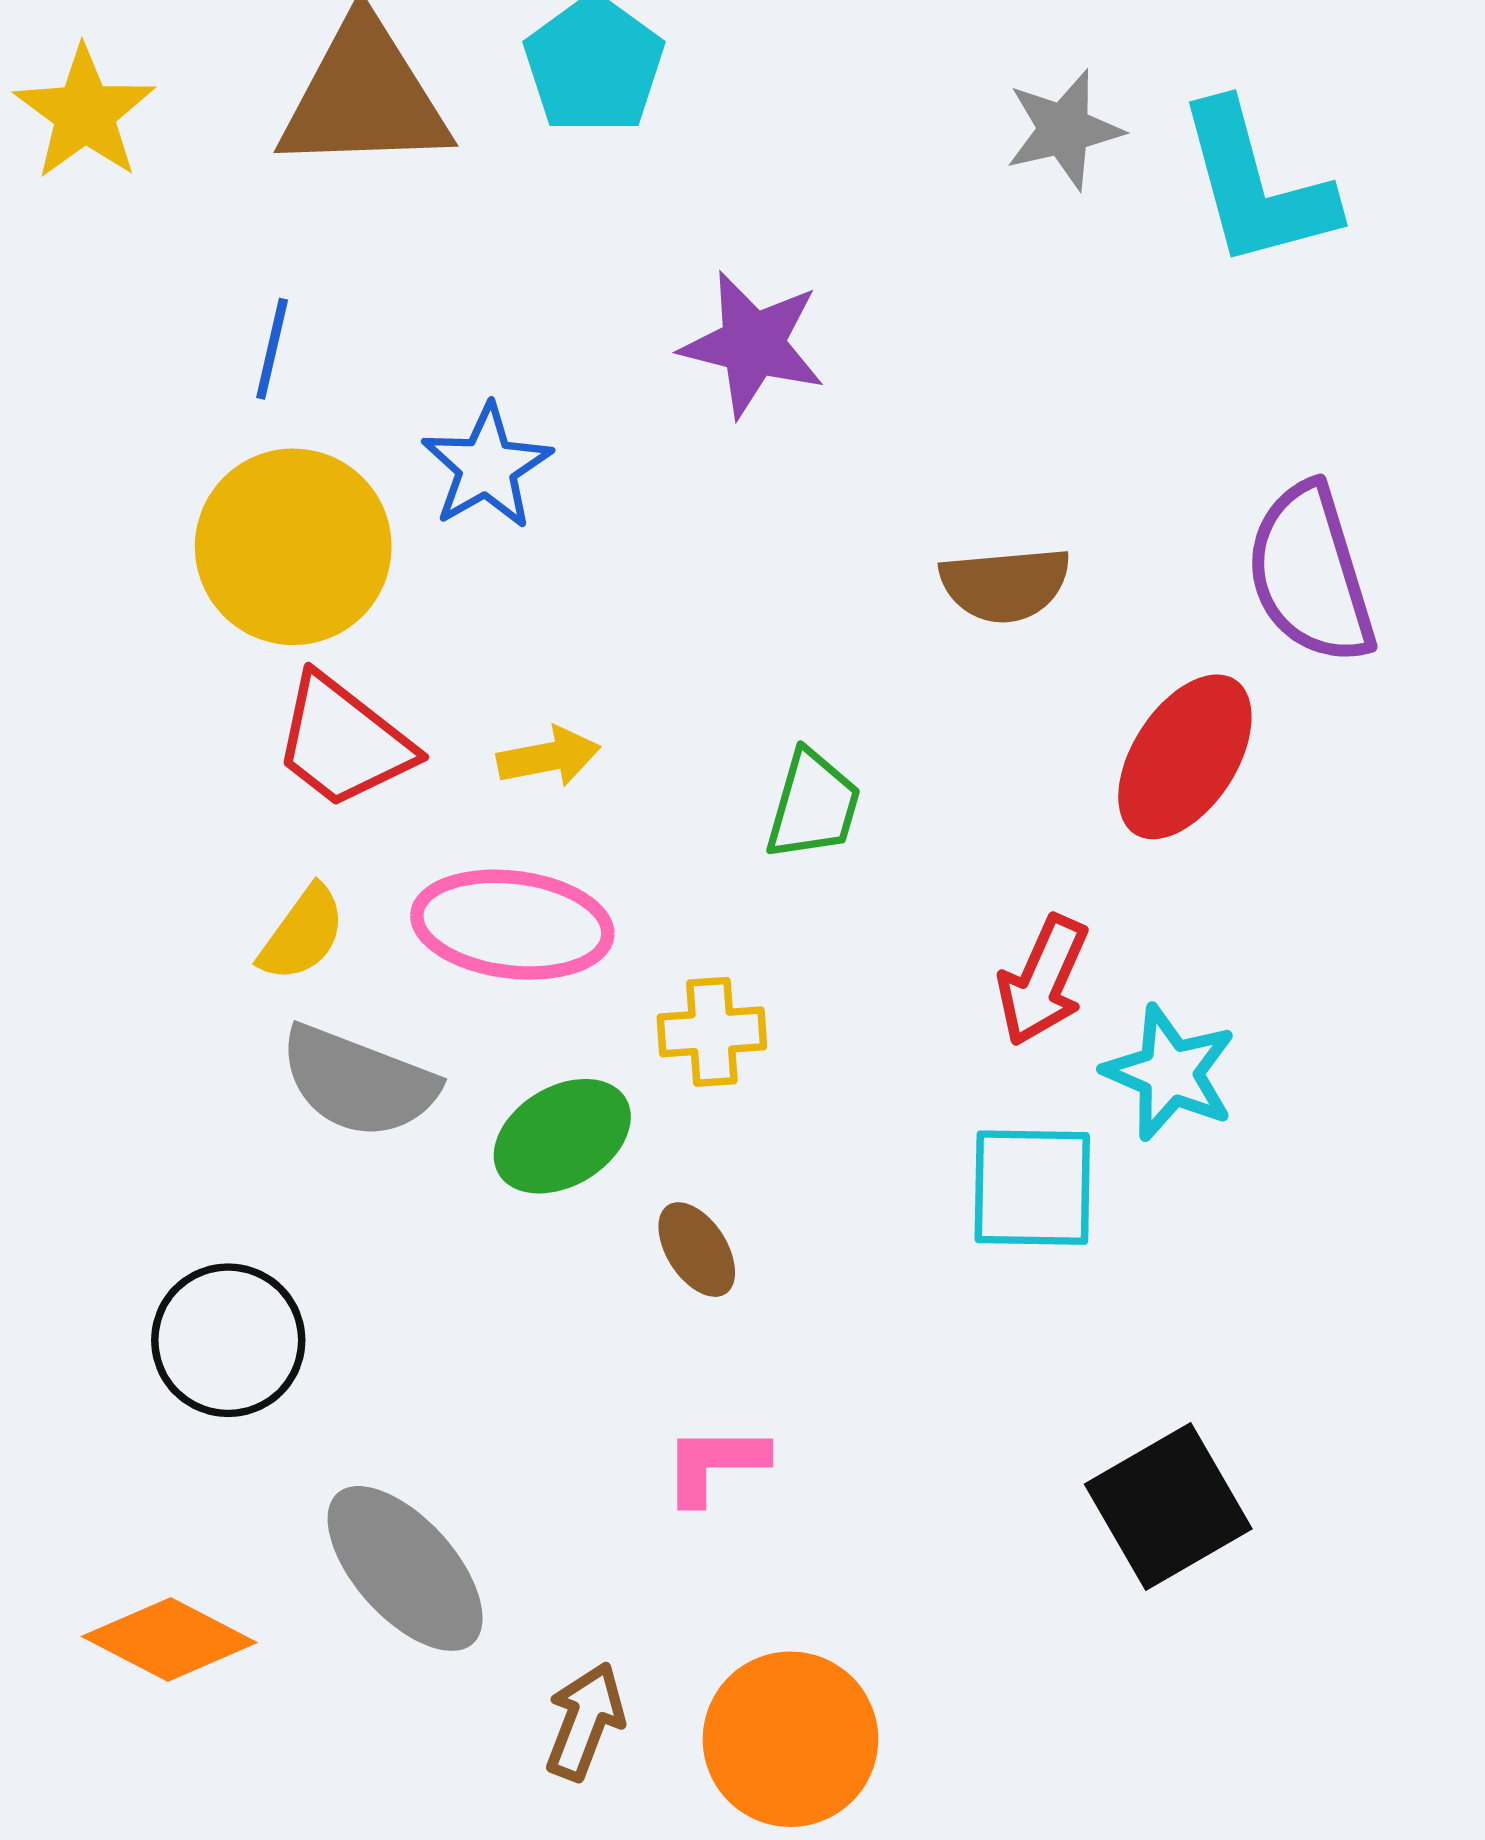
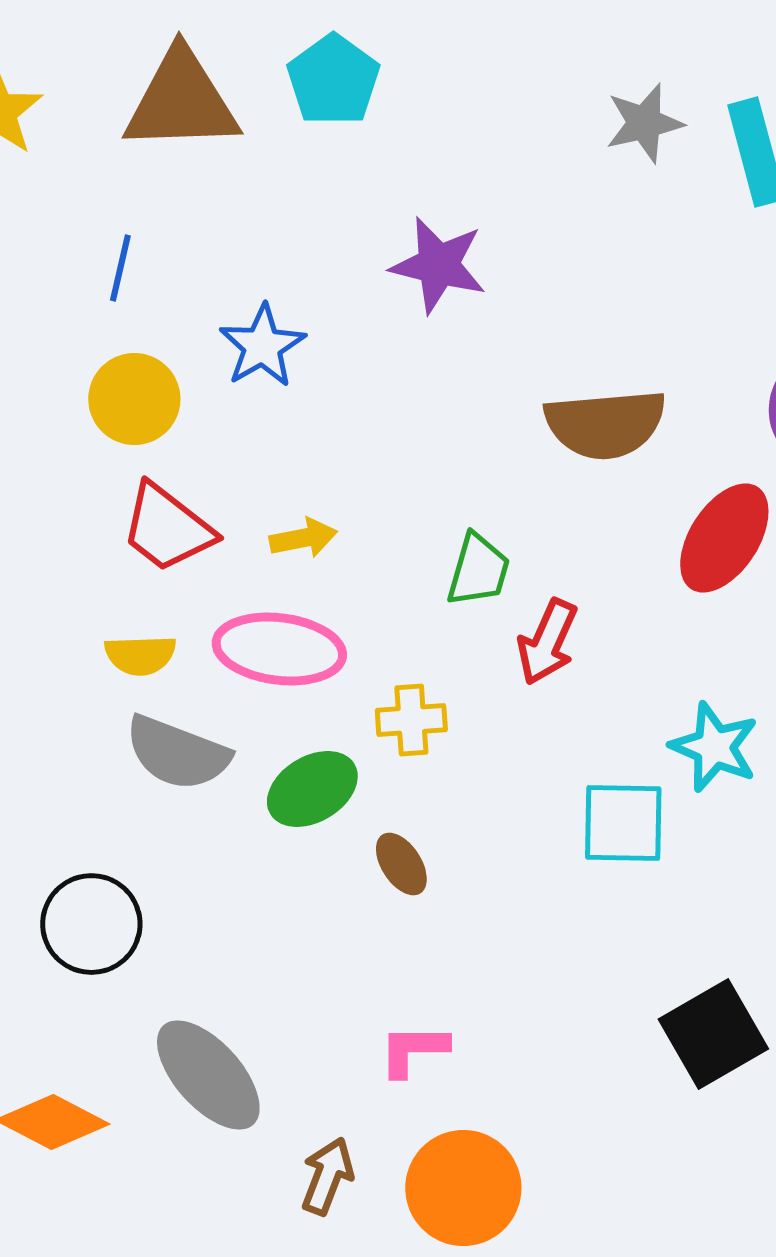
yellow circle: (293, 547) -> (134, 399), size x0.7
brown semicircle: (1005, 585) -> (605, 424), size x1.4
yellow semicircle: (302, 934) -> (140, 655), turned 52
red arrow: (1043, 981) -> (547, 642), moved
pink L-shape: (715, 1464) -> (413, 1050), moved

